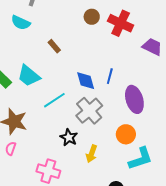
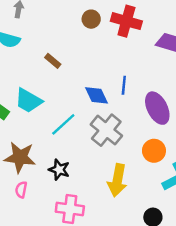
black star: (69, 137) -> (59, 170), moved
yellow arrow: (92, 154) -> (117, 180), size x1.5

